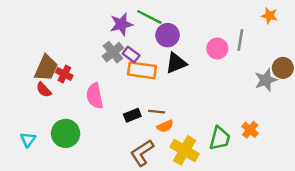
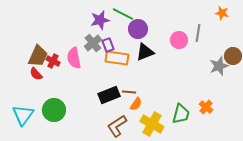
purple rectangle: (131, 55) -> (108, 45), turned 32
pink semicircle: (95, 96) -> (74, 58), moved
black rectangle: (132, 115) -> (109, 95), size x1.5
orange semicircle: (165, 126) -> (136, 104), turned -32
cyan triangle: (28, 140) -> (23, 115), size x1.6

